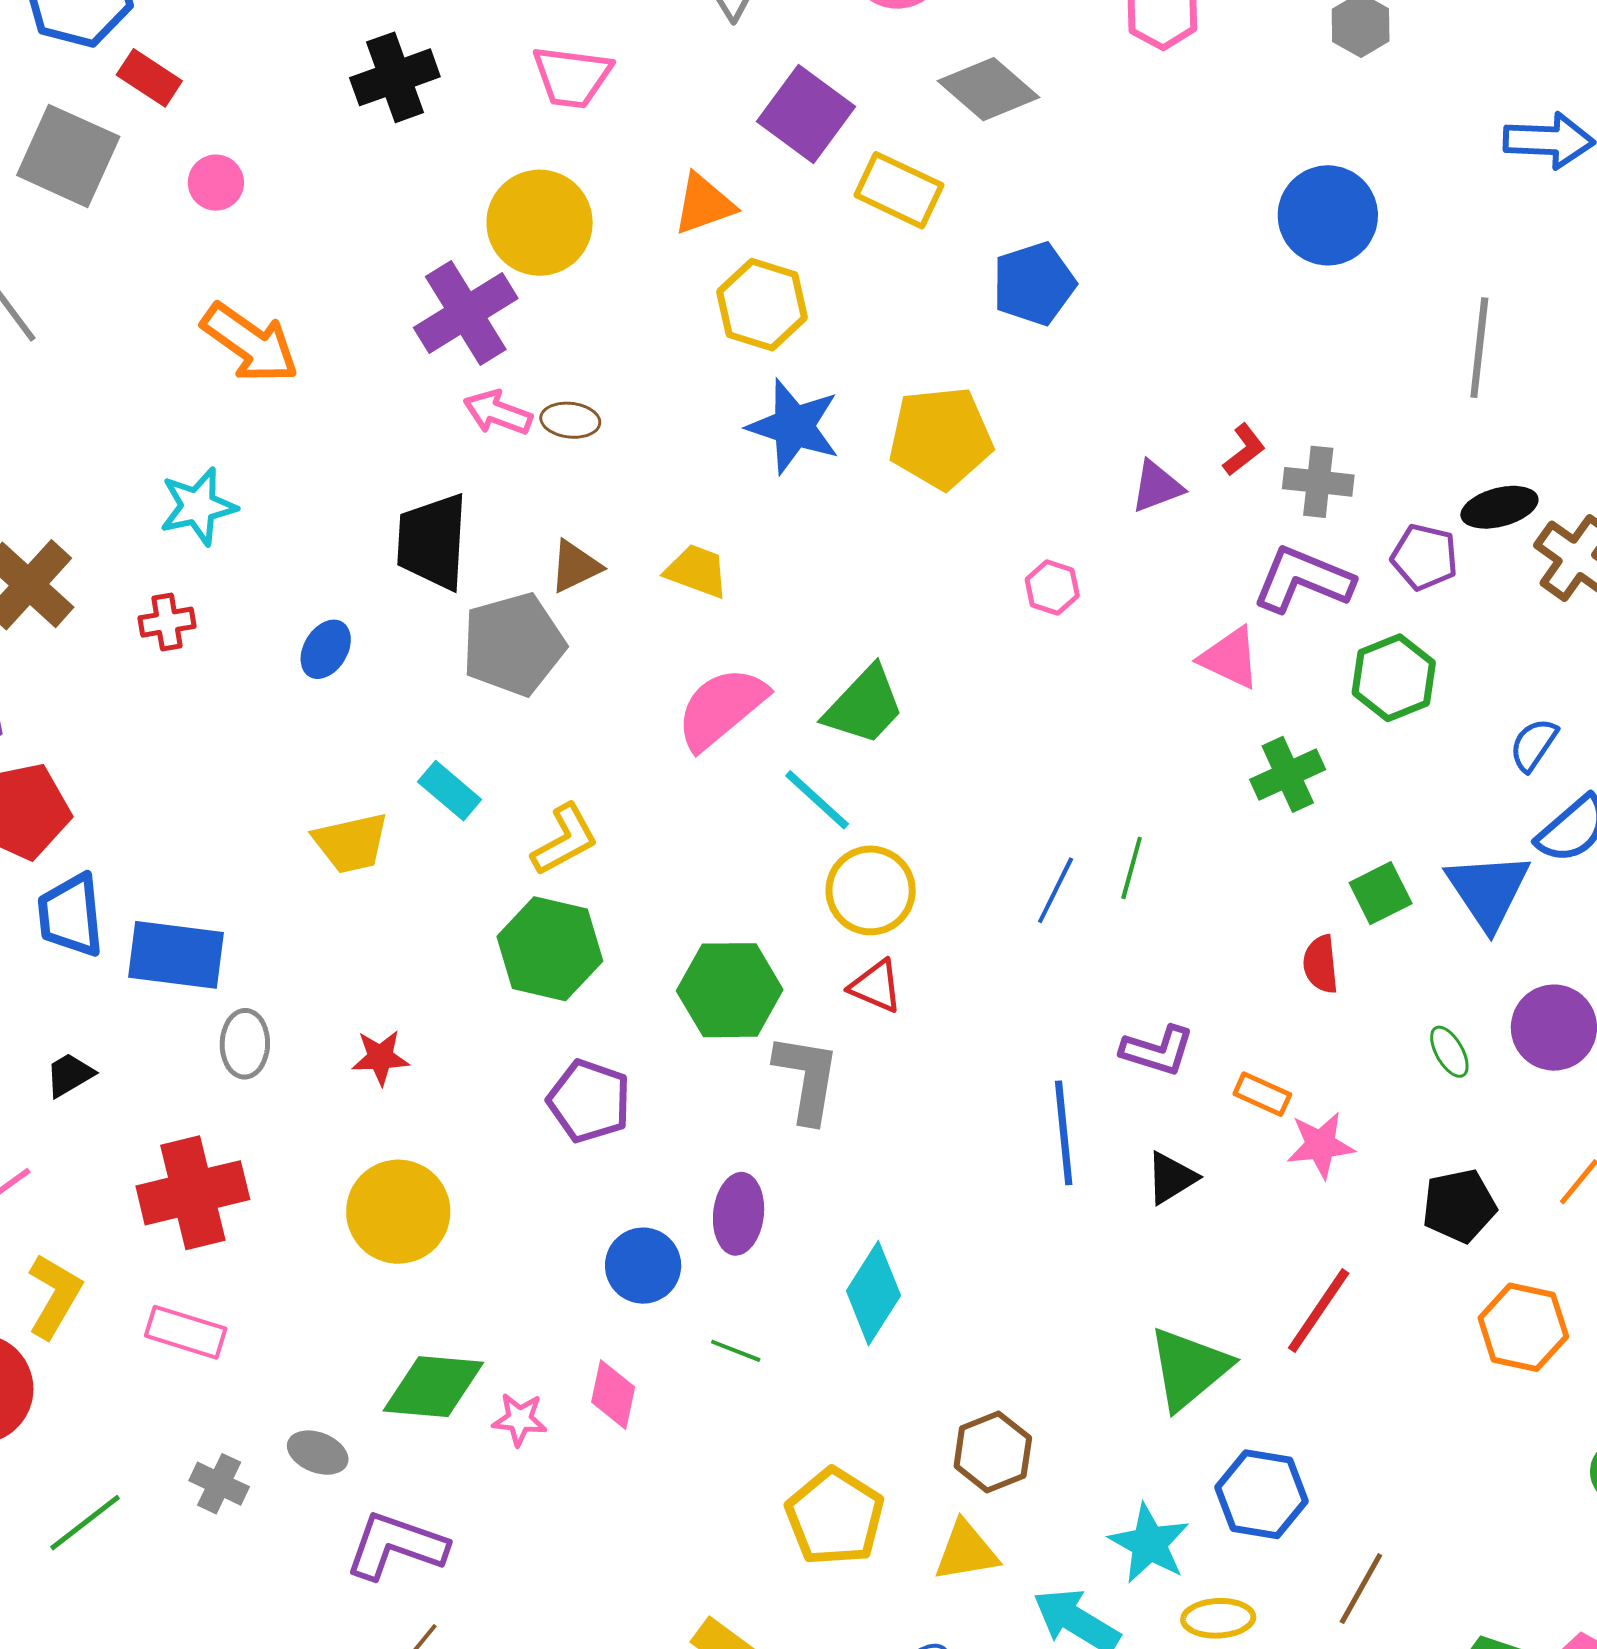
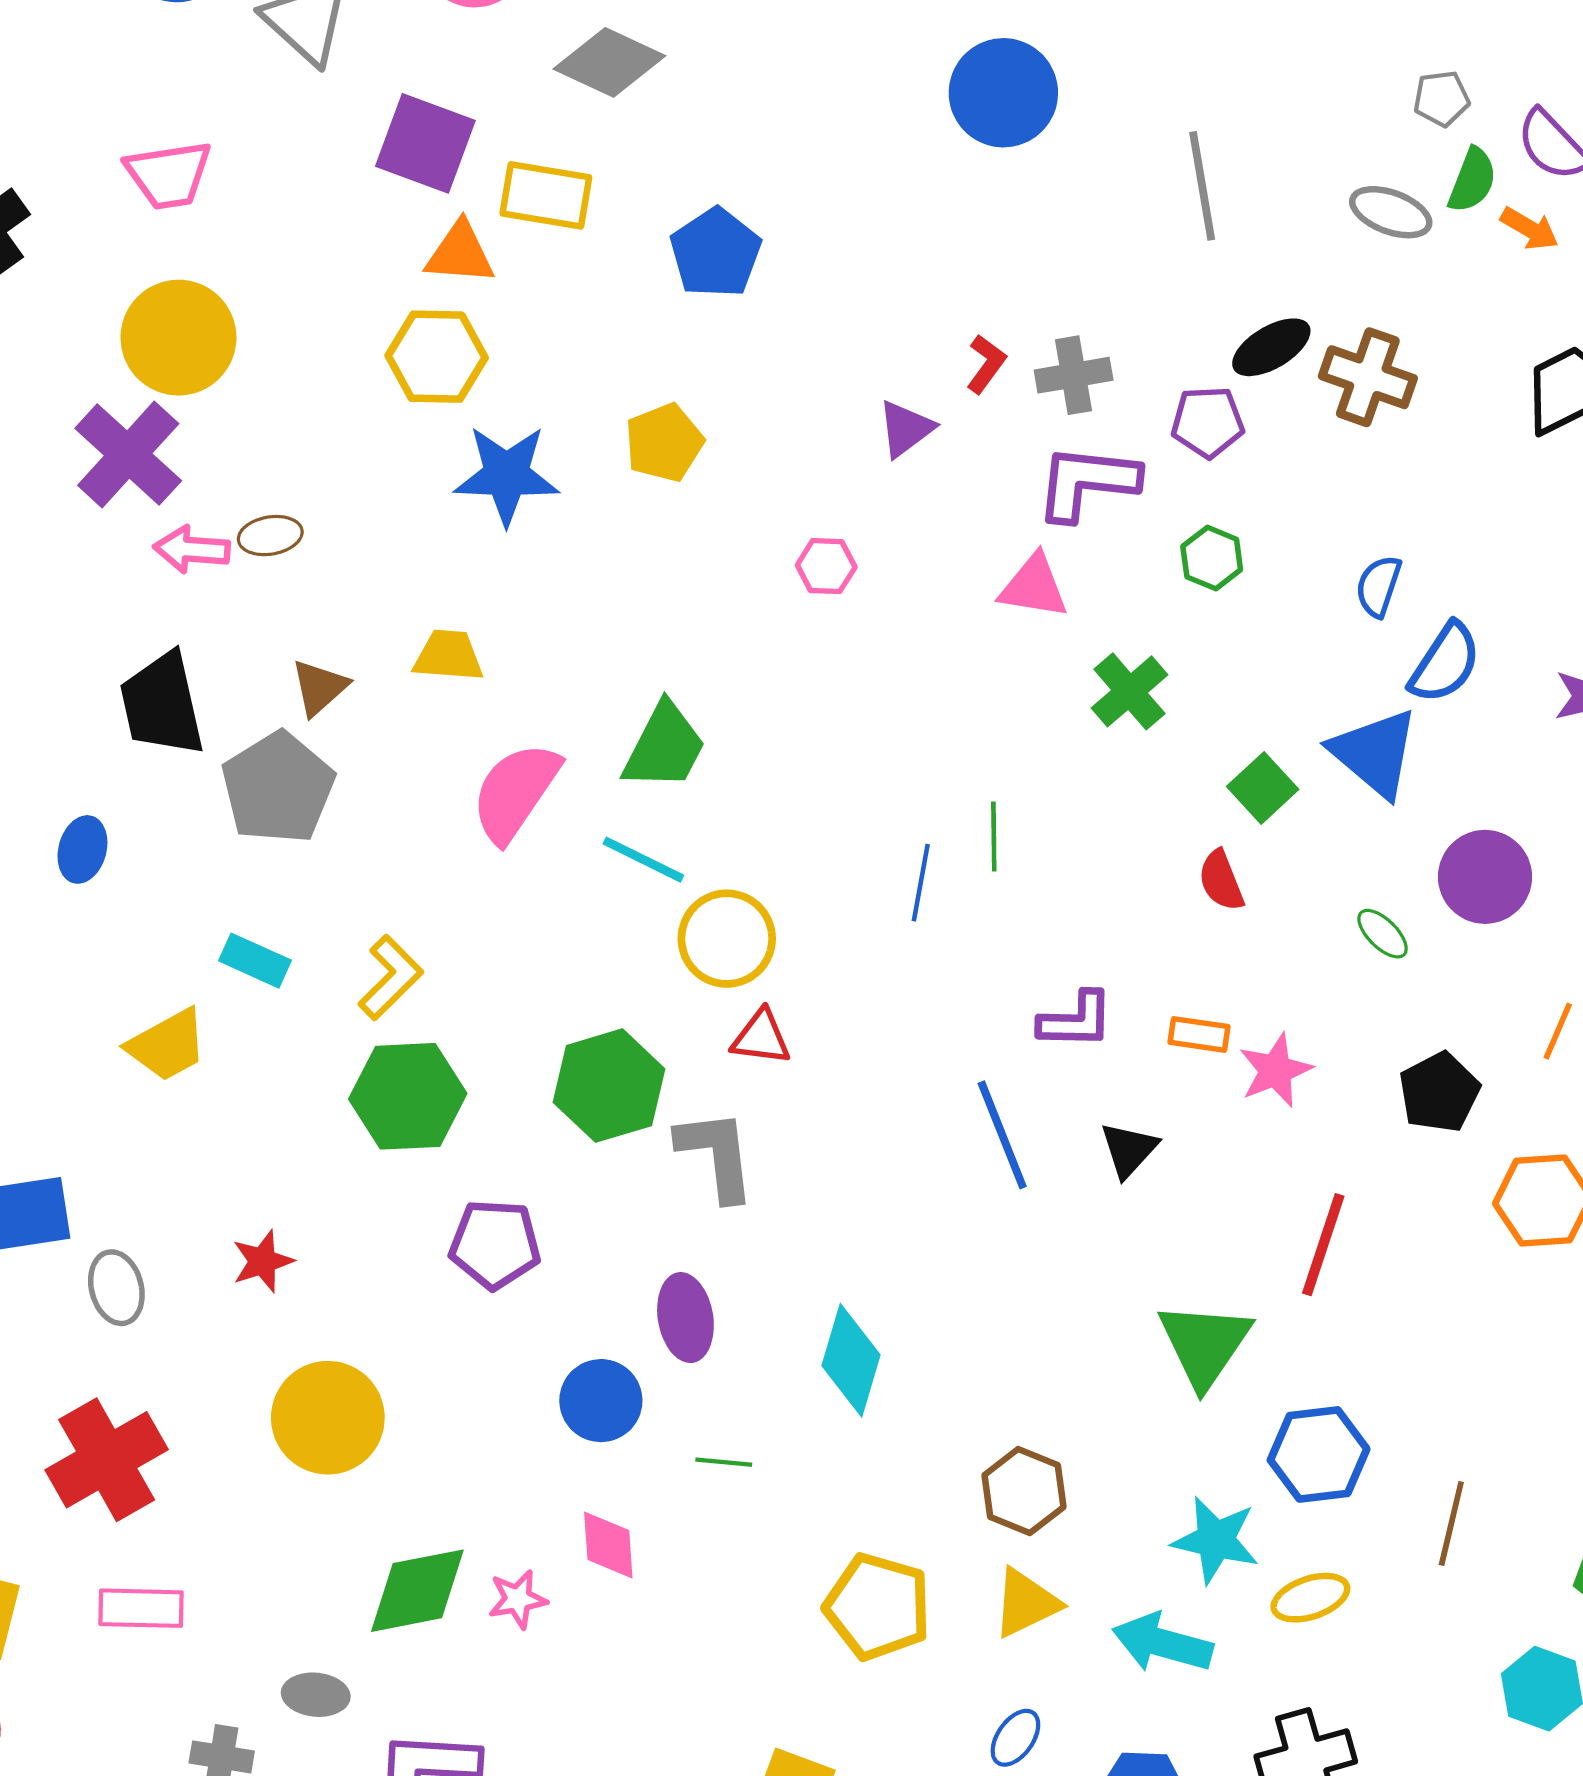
orange triangle: (704, 204) -> (460, 253), moved, turned 40
yellow pentagon: (941, 438) -> (664, 443), size x0.7
green hexagon: (1394, 678) -> (1212, 558), size x0.7

